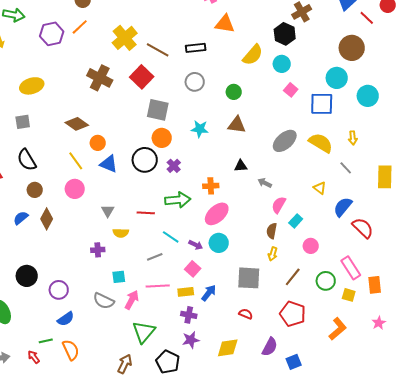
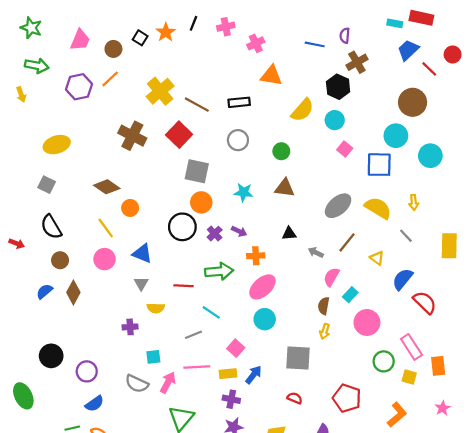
gray square: (23, 122) -> (47, 185), turned 35
blue triangle: (109, 164) -> (142, 254), moved
purple arrow: (196, 245) -> (239, 231), moved
pink circle: (311, 246) -> (367, 322), size x1.5
brown line: (293, 277) -> (347, 242), moved

